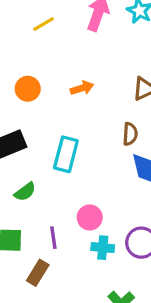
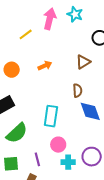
yellow line: (44, 24) -> (26, 34), moved
cyan rectangle: (66, 154) -> (51, 116), moved
green semicircle: (25, 192) -> (17, 133), size x1.6

